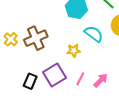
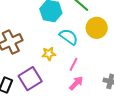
pink line: (80, 79) -> (74, 64), moved

